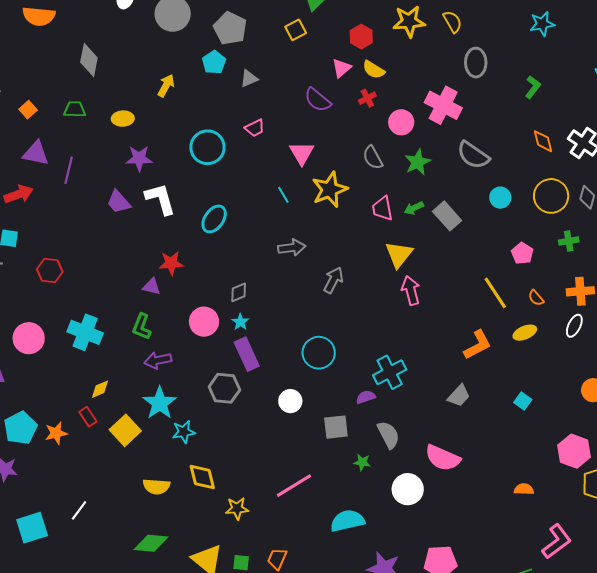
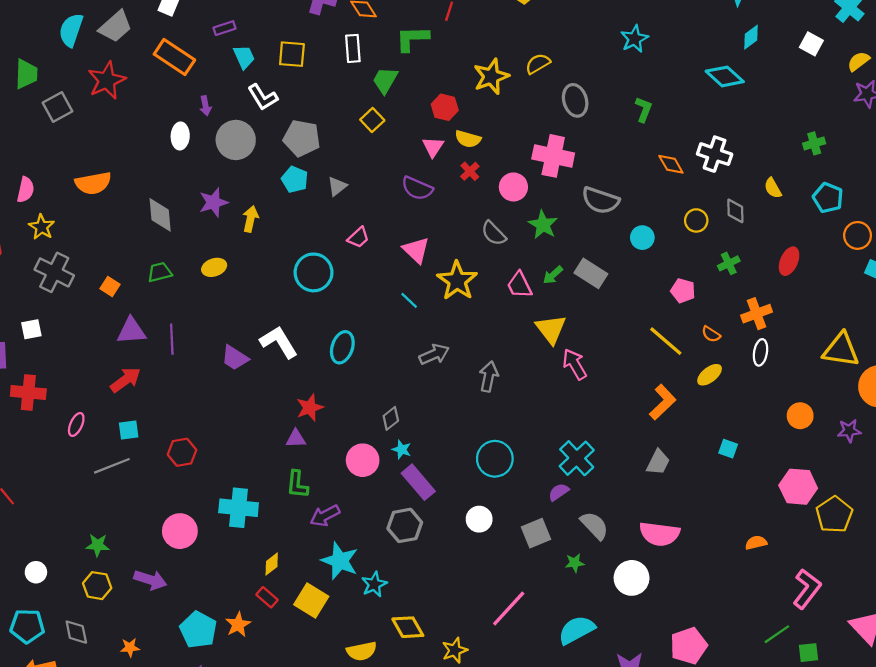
yellow semicircle: (452, 22) -> (538, 64), turned -75
purple star: (139, 158) -> (214, 202), moved
yellow circle: (551, 196) -> (696, 220), size x0.6

